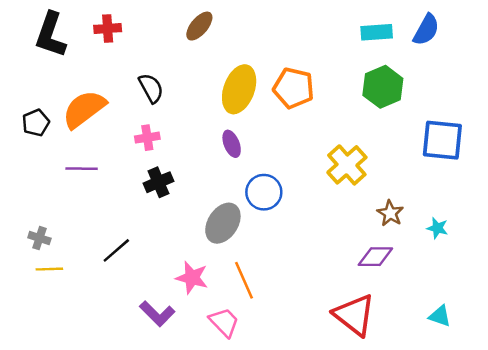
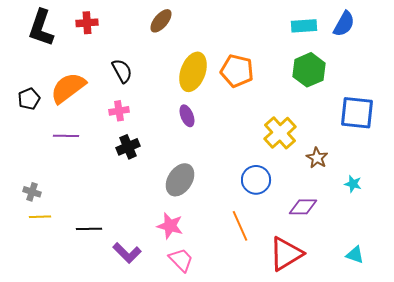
blue circle: (264, 192) -> (256, 180), moved
brown star: (390, 213) -> (317, 158), moved
black line: (116, 250) -> (89, 229), moved, turned 40
pink star: (192, 278) -> (170, 226), moved
orange line: (244, 280) -> (240, 226), moved
red triangle: (354, 315) -> (286, 254), turned 51

